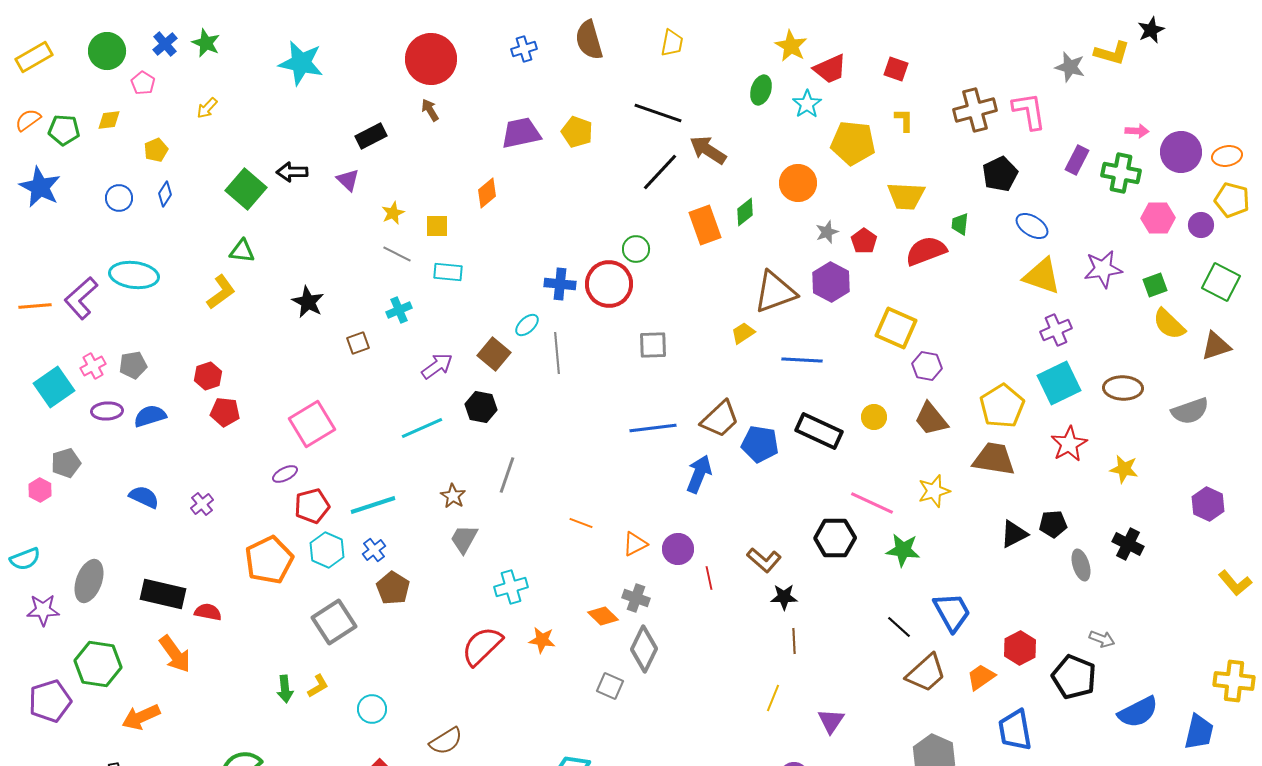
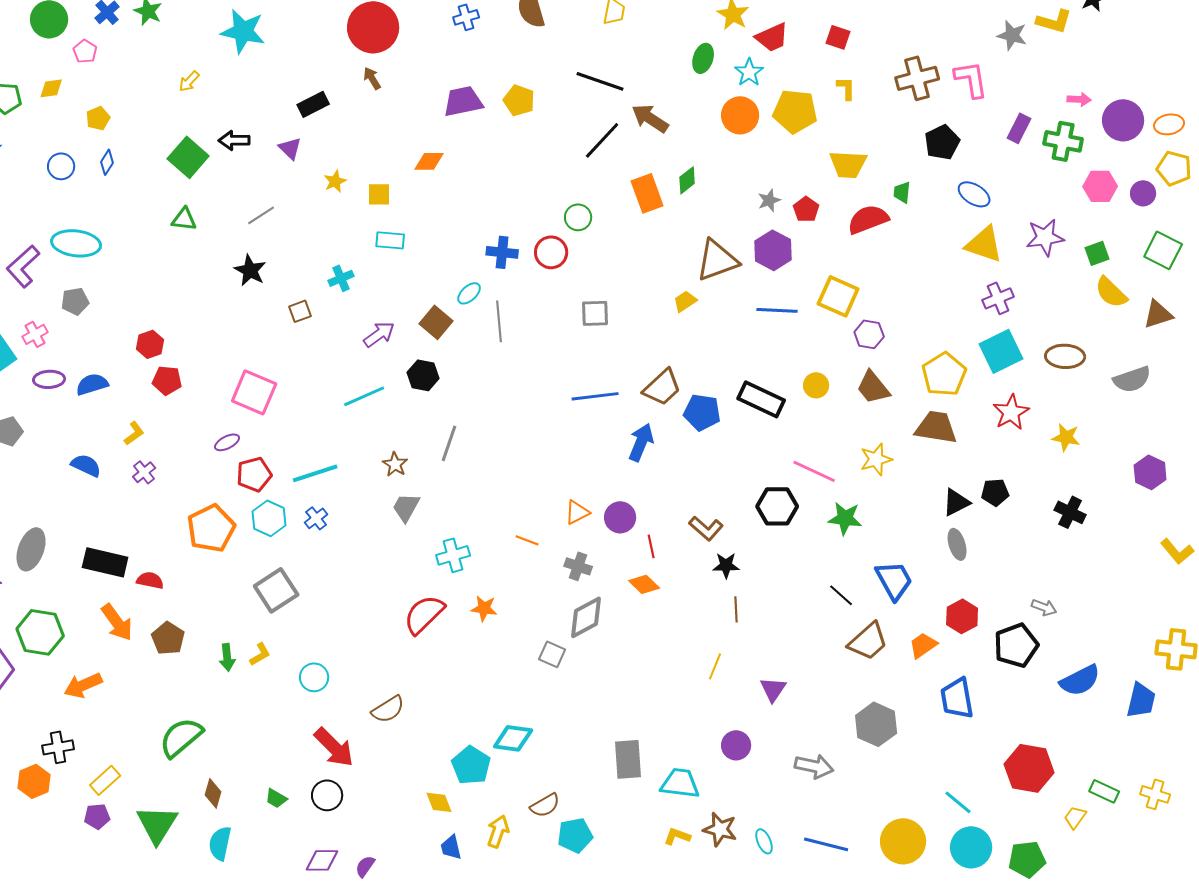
yellow arrow: (207, 108) -> (189, 81), moved
orange circle: (798, 183) -> (740, 115), moved
orange diamond: (487, 193) -> (429, 161), turned 40
gray line: (397, 254) -> (261, 215), moved, turned -60
red circle: (609, 284) -> (551, 252), size x0.7
yellow L-shape: (221, 292) -> (134, 433), moved, size x0.7
blue line: (802, 360) -> (777, 310), moved
gray pentagon: (133, 365) -> (75, 301), moved
pink square: (312, 424) -> (254, 392), turned -36
orange line: (581, 523) -> (527, 540), moved
gray ellipse: (1081, 565) -> (957, 544), moved
brown pentagon: (393, 588) -> (168, 638), moved
orange diamond: (603, 616) -> (644, 584), moved
gray diamond: (644, 649) -> (586, 617), turned 36
black pentagon: (1074, 677) -> (1016, 645), turned 30

